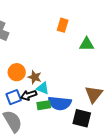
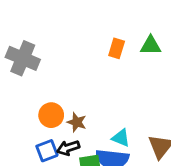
green triangle: (87, 44) -> (151, 45), moved
cyan triangle: (43, 88) -> (121, 138), moved

